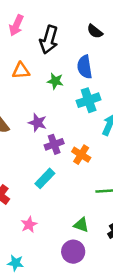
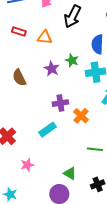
green star: (55, 81) -> (72, 60), moved
purple star: (37, 123) -> (52, 69), moved

